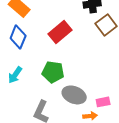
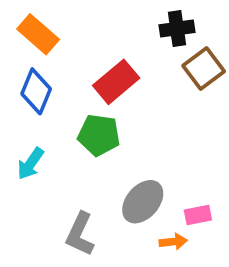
green pentagon: (53, 72) -> (99, 135), moved
gray ellipse: (74, 95) -> (143, 202), turned -70

